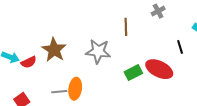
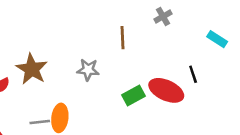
black line: (180, 47) -> (193, 74), moved
gray star: (98, 51) -> (88, 70), size x0.7

